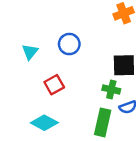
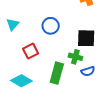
blue circle: (69, 44) -> (51, 26), moved
green rectangle: (103, 122) -> (57, 73), moved

